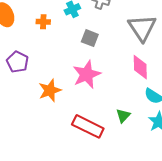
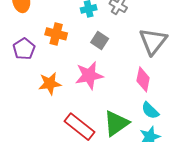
orange cross: (43, 22) -> (56, 34), moved, size x1.5
green triangle: (123, 116) -> (116, 123), size x1.8

